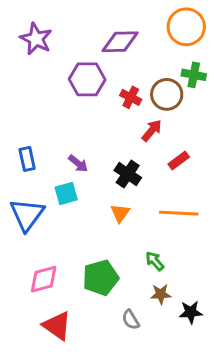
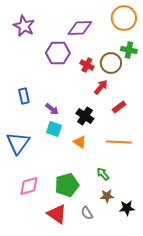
blue rectangle: (27, 159) -> (24, 96), moved
cyan square: (66, 194) -> (54, 129), moved, turned 35
orange triangle: (120, 213) -> (80, 142), turned -32
red triangle: (57, 326) -> (57, 214), moved

